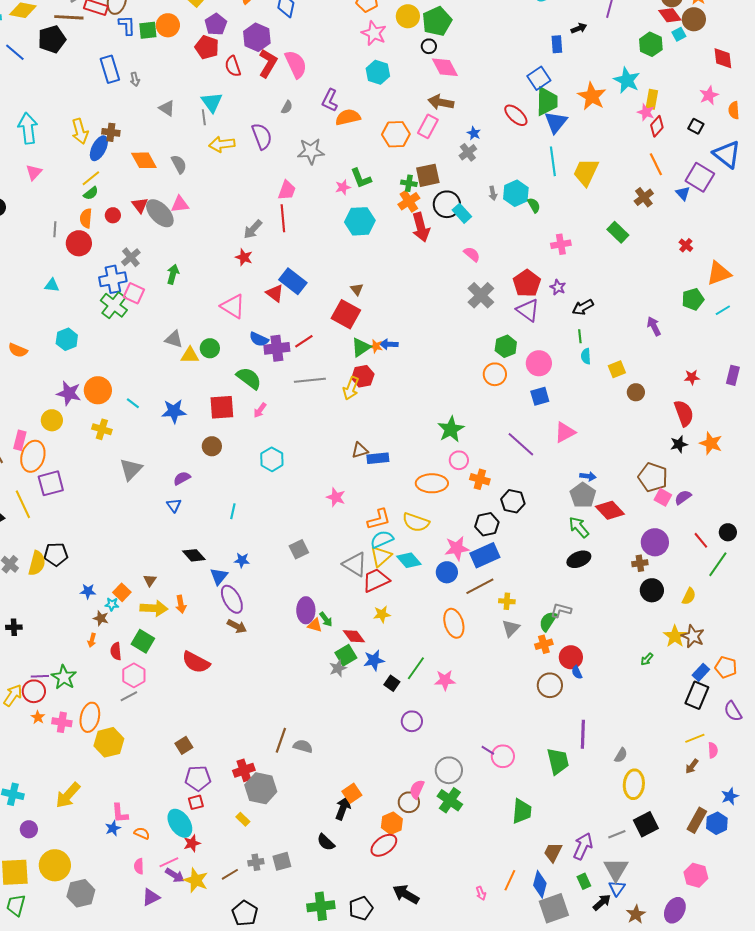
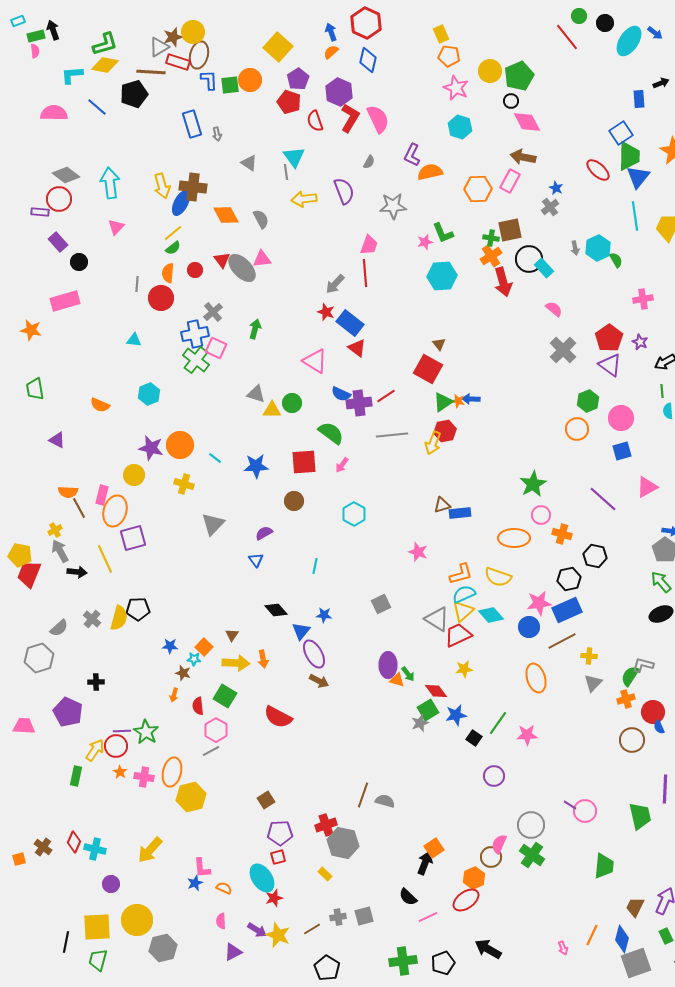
brown cross: (111, 132) -> (193, 187), size x1.5
blue rectangle: (293, 281) -> (350, 323), moved
pink line: (169, 862) -> (428, 917), moved

